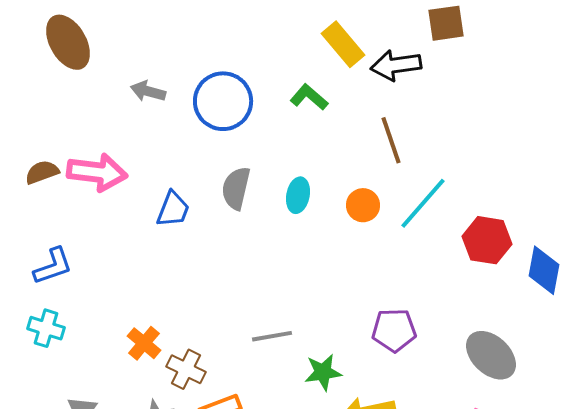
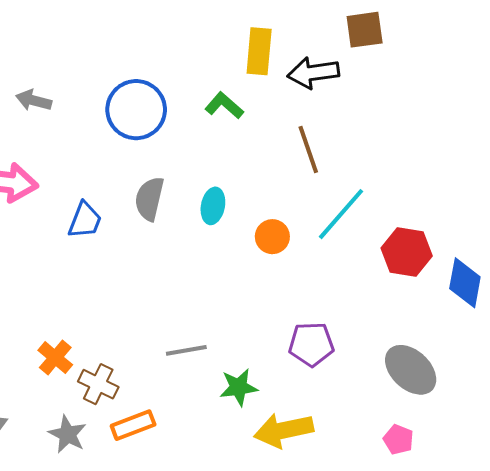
yellow rectangle: (343, 44) -> (259, 51), turned 45
gray arrow: (148, 91) -> (34, 100), moved
orange circle: (363, 205) -> (272, 237), moved

